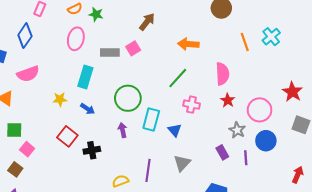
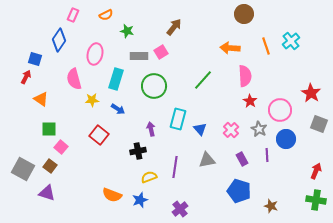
green star: (96, 14) -> (127, 31), moved
pink ellipse: (76, 39) -> (95, 54), moved
orange arrow: (188, 44) -> (230, 48), moved
pink semicircle: (28, 74) -> (74, 79), moved, turned 95
green circle: (128, 98) -> (154, 86), moved
pink cross: (192, 105) -> (231, 130), moved, turned 35
black cross: (92, 150) -> (138, 151), moved
purple rectangle: (222, 152) -> (242, 159), moved
gray triangle: (182, 163) -> (207, 160), turned 36

